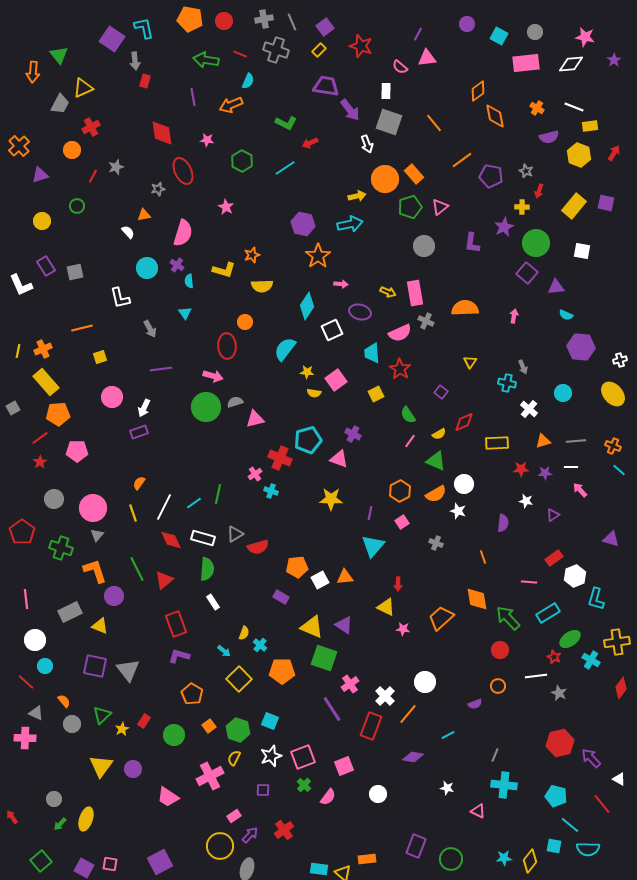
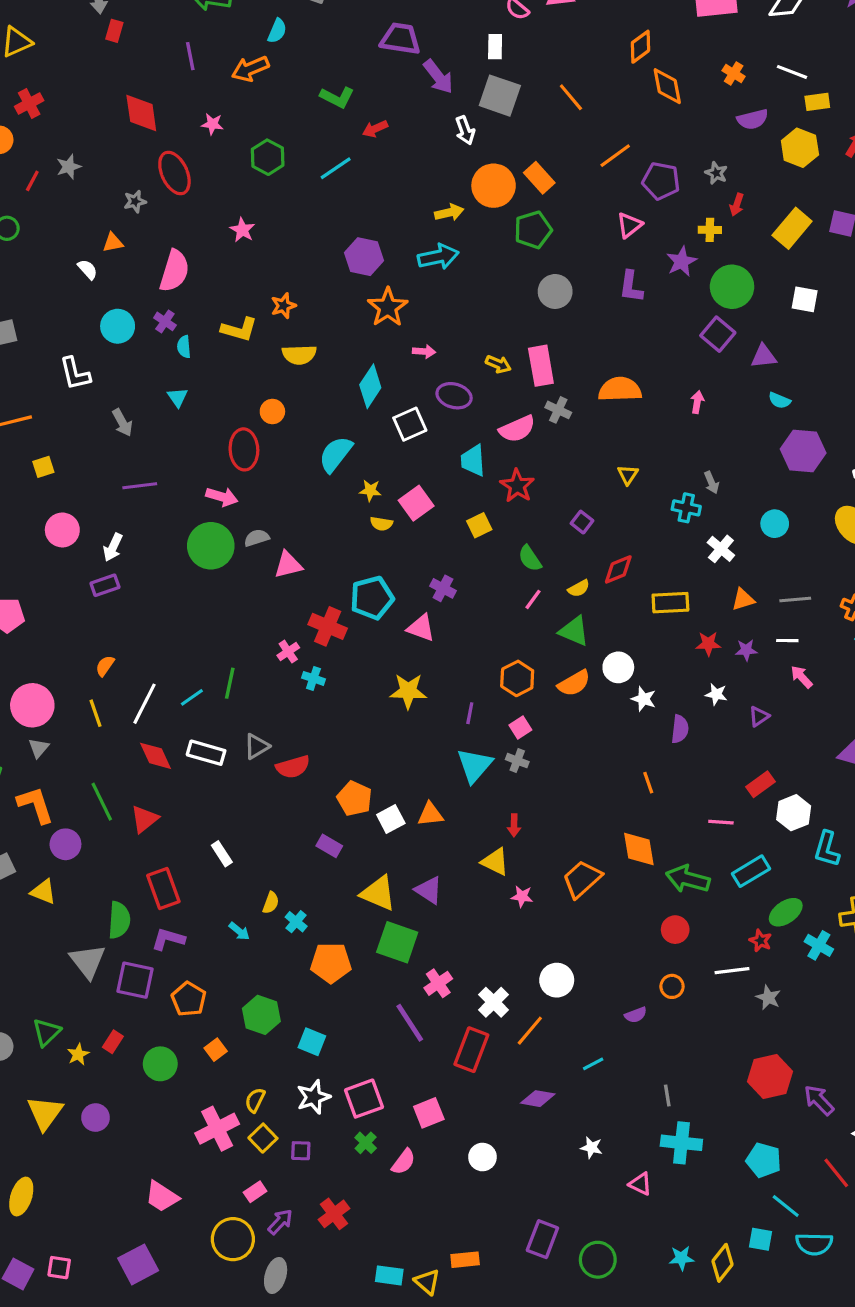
pink triangle: (440, 207) -> (629, 225), moved
white star: (458, 511) -> (644, 699), moved
gray cross: (436, 543) -> (517, 761), moved
orange pentagon: (297, 567) -> (355, 798), turned 30
green semicircle: (207, 569) -> (119, 920), moved
green arrow: (508, 618) -> (688, 879), turned -32
purple square: (95, 666) -> (135, 980), moved
yellow square: (239, 679) -> (263, 1138), moved, size x0.7
green hexagon: (238, 730) -> (261, 1015), moved
gray line: (495, 755) -> (667, 1095), turned -32
pink trapezoid: (168, 797) -> (162, 1197), moved

